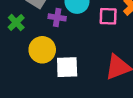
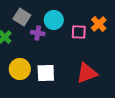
yellow circle: (42, 50) -> (20, 69), moved

